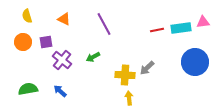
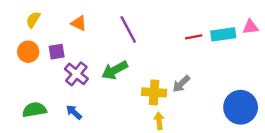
yellow semicircle: (27, 16) -> (33, 20), turned 48
green arrow: (93, 57) -> (115, 70), size x1.5
blue circle: (195, 62) -> (241, 107), moved

